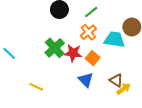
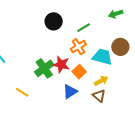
green cross: (55, 48) -> (44, 68), moved
blue triangle: (86, 80) -> (70, 92), turned 35
yellow arrow: (124, 89) -> (101, 81), moved

